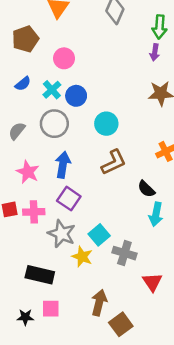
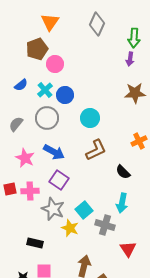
brown pentagon: (25, 39) -> (37, 49), moved
blue arrow: (63, 165) -> (54, 152), turned 110
cyan arrow: (156, 214) -> (122, 203), moved
black rectangle: (40, 275) -> (35, 243), size x0.7

